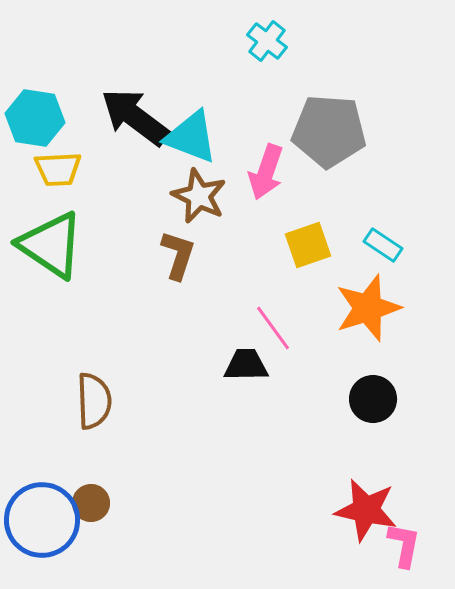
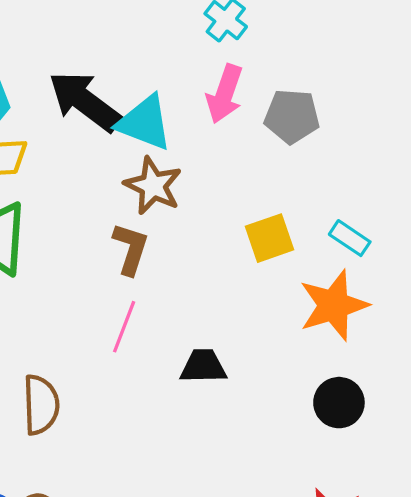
gray pentagon: (329, 131) -> (292, 116), size x0.7
pink arrow: (266, 172) -> (225, 94), moved
pink line: (273, 328) -> (124, 327), moved, turned 57

